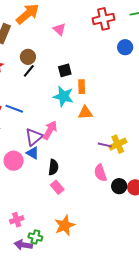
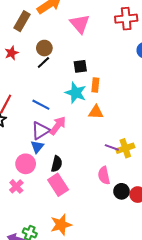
pink triangle: (59, 29) -> (80, 24), size x1.5
blue line: (14, 109) -> (41, 105), moved
blue triangle: (33, 153) -> (37, 147), turned 32
pink circle: (14, 161) -> (26, 164), moved
pink rectangle: (57, 187) -> (58, 185), size x1.5
pink cross: (17, 220) -> (16, 186), moved, turned -32

